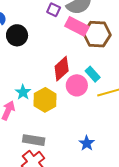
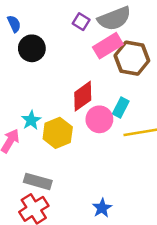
pink rectangle: (77, 26) -> (108, 46), turned -65
cyan rectangle: (93, 74) -> (121, 108), turned 63
blue star: (87, 143) -> (102, 208), moved

